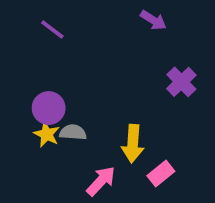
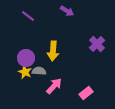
purple arrow: (153, 20) -> (67, 11), moved
yellow arrow: (133, 144) -> (53, 51), moved
pink arrow: (101, 181) -> (54, 86), moved

